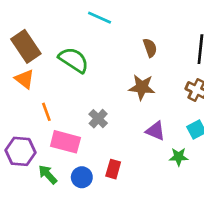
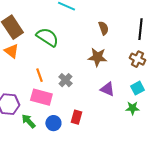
orange line: (46, 112) -> (39, 75), moved
green star: (179, 157) -> (132, 108), moved

